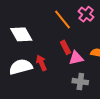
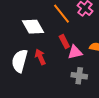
white diamond: (21, 34) -> (33, 27), moved
white semicircle: (21, 67) -> (20, 61), turned -60

